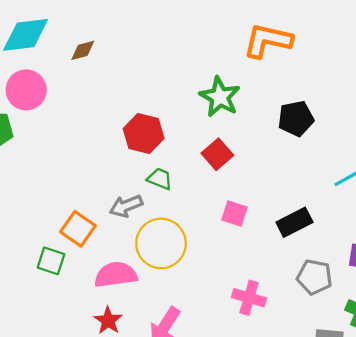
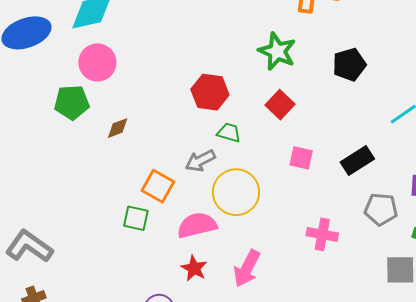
brown diamond: (83, 50) -> (118, 128), moved

